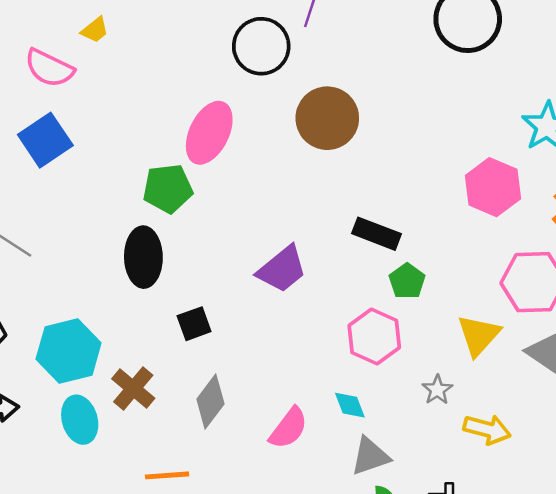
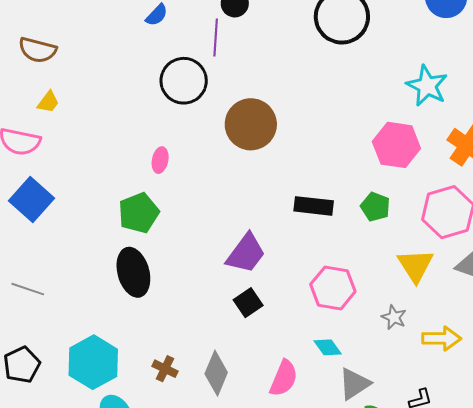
pink ellipse: (209, 133) -> (160, 160), size x0.5
green pentagon: (407, 281) -> (375, 207), moved
black square: (194, 324) -> (248, 303), moved
brown cross: (133, 388) -> (165, 369), moved, size x0.7

